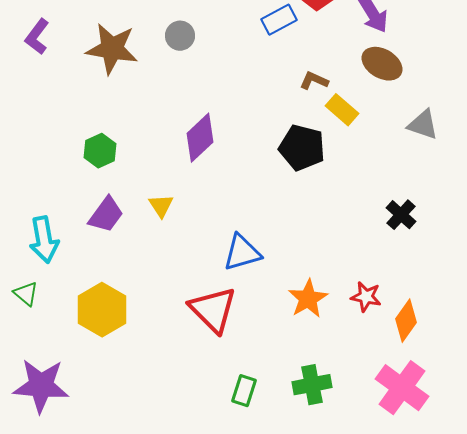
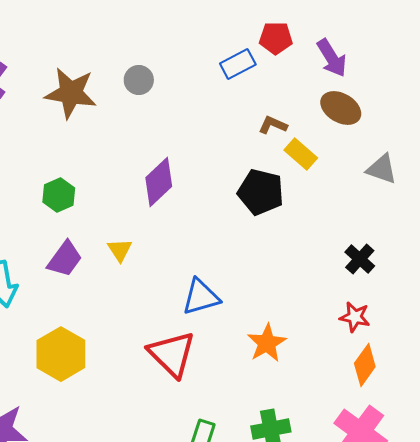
red star: (366, 297) -> (355, 317), moved

